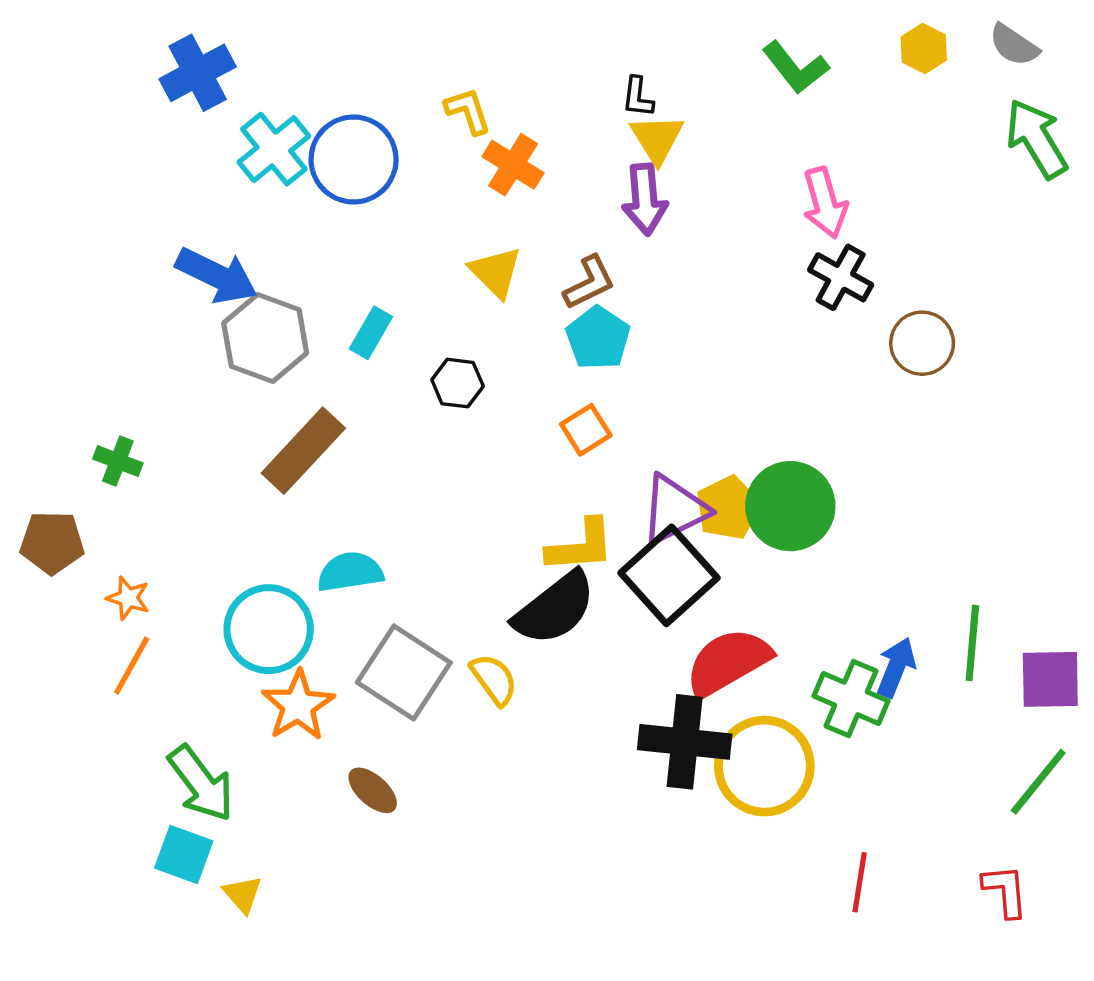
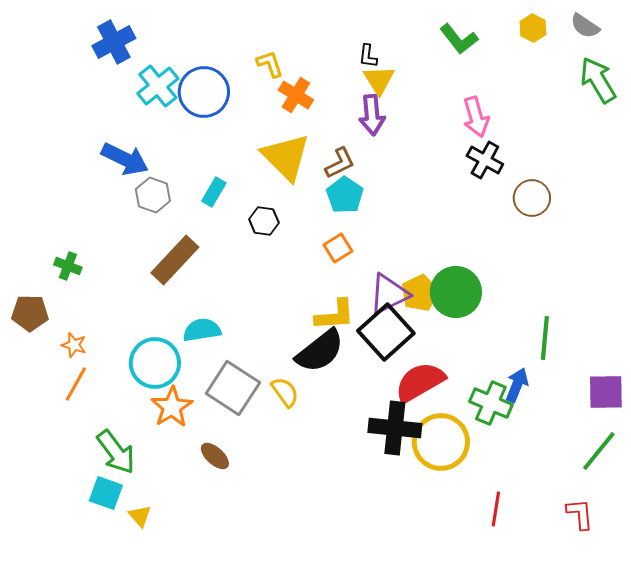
yellow triangle: (496, 272) -> (286, 157), size x1.6
gray hexagon: (265, 338) -> (153, 195), size x0.7
green line: (972, 643) -> (545, 338), moved

